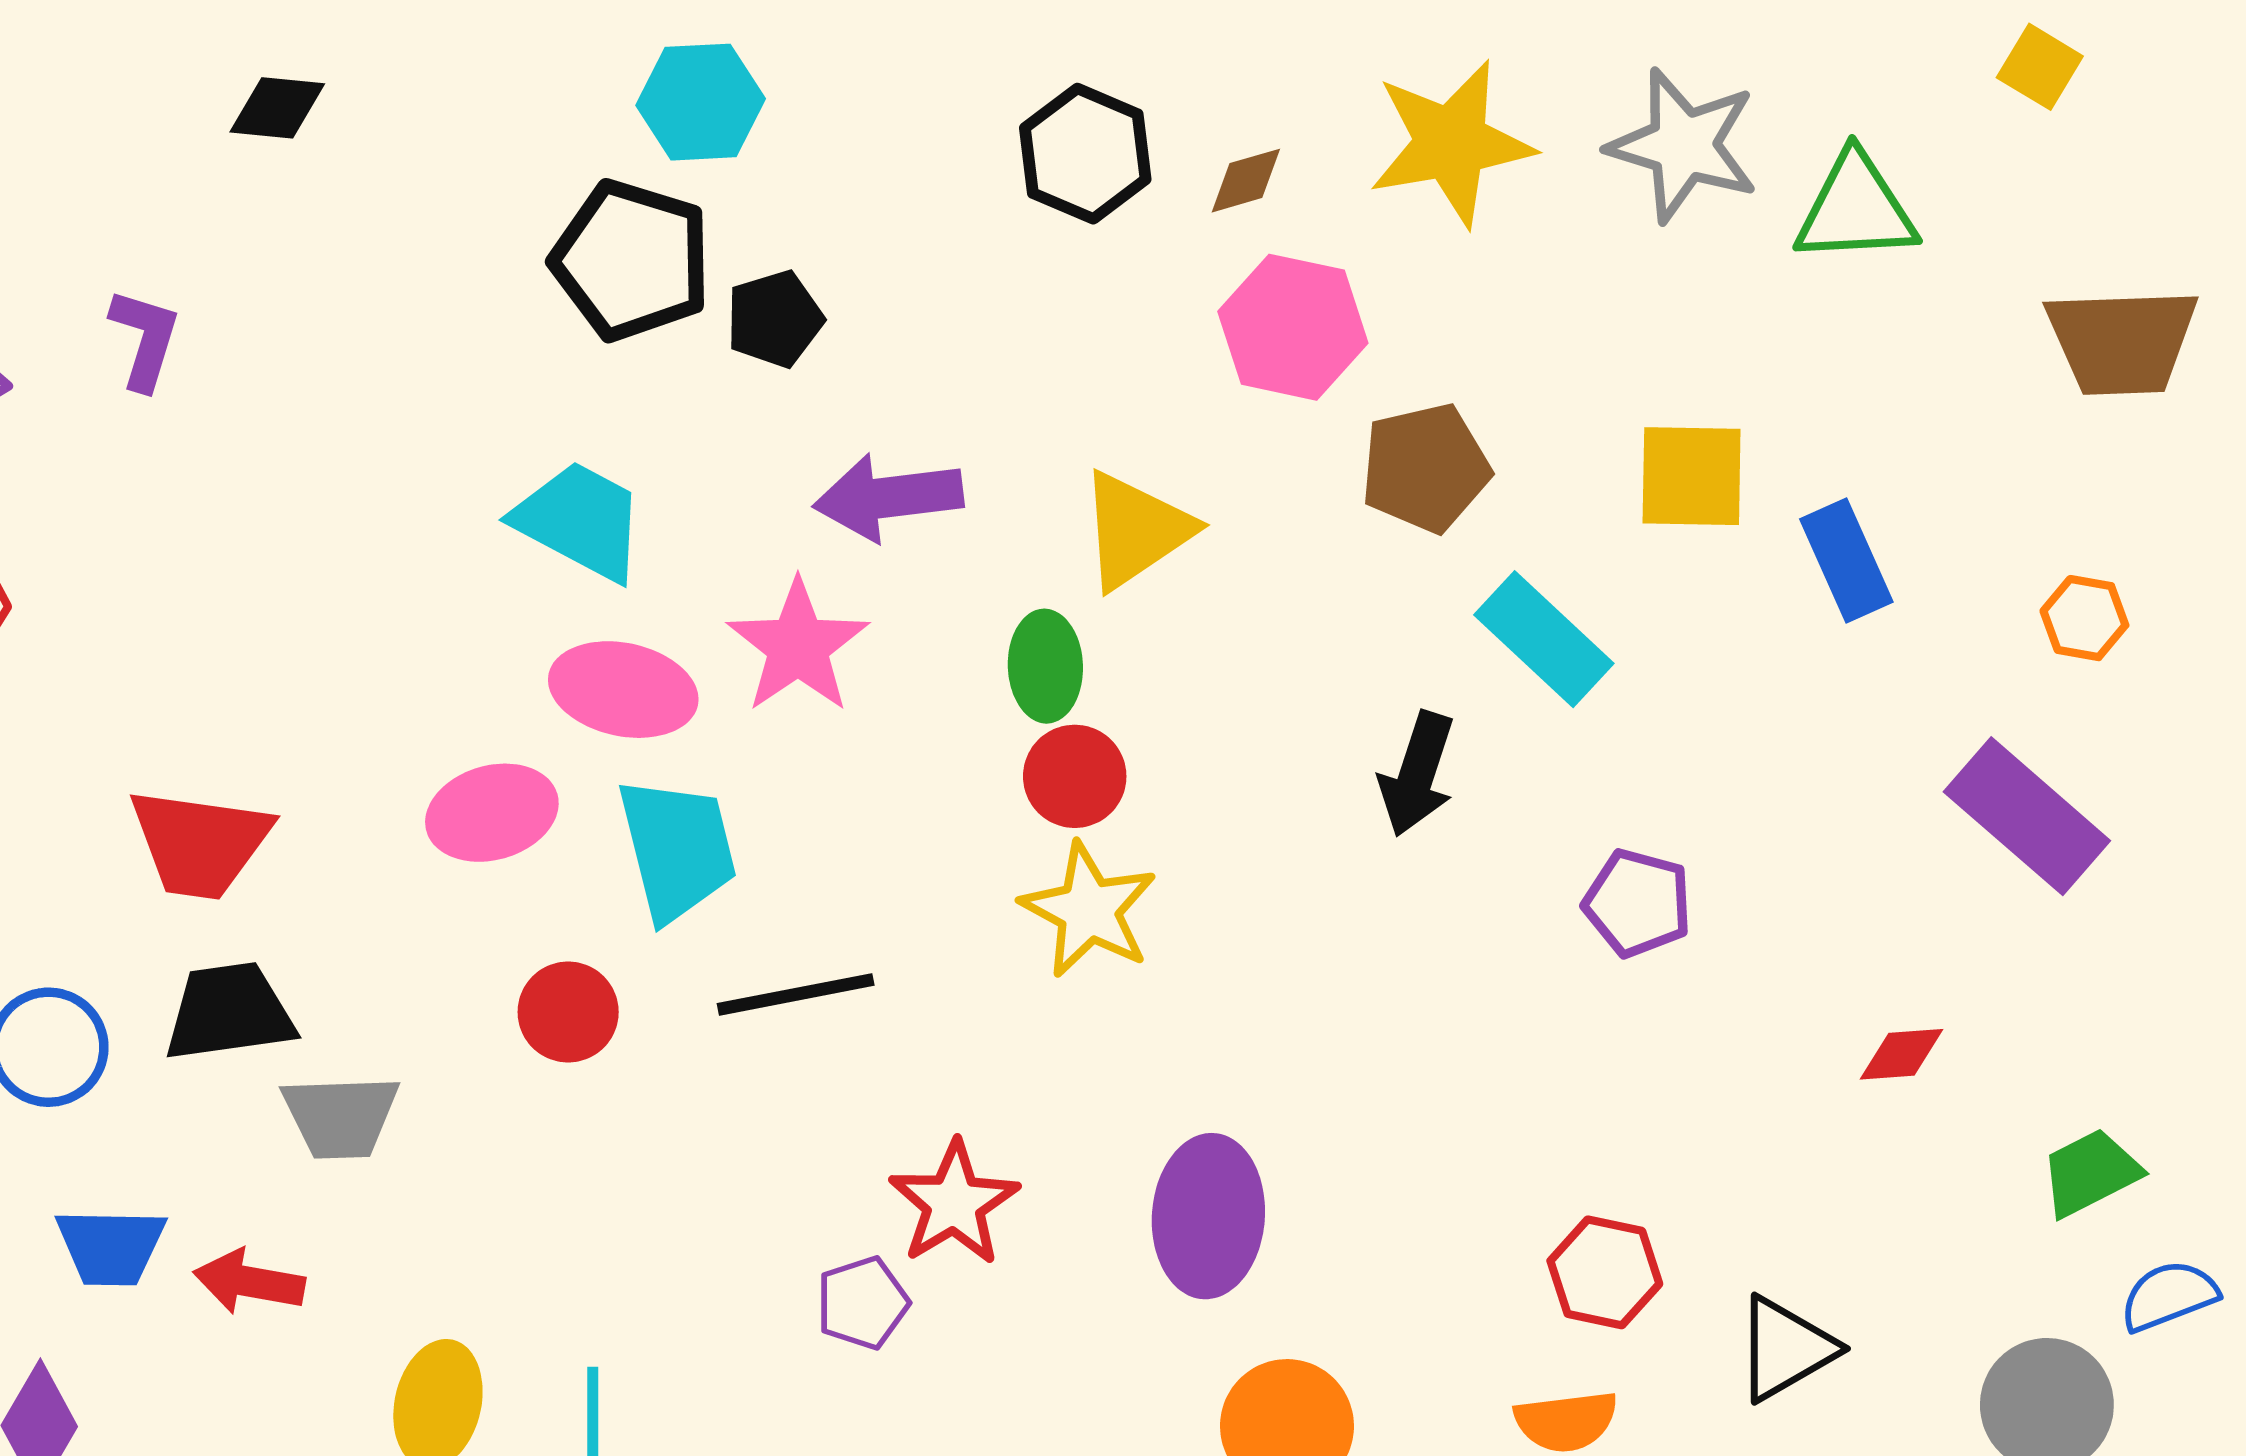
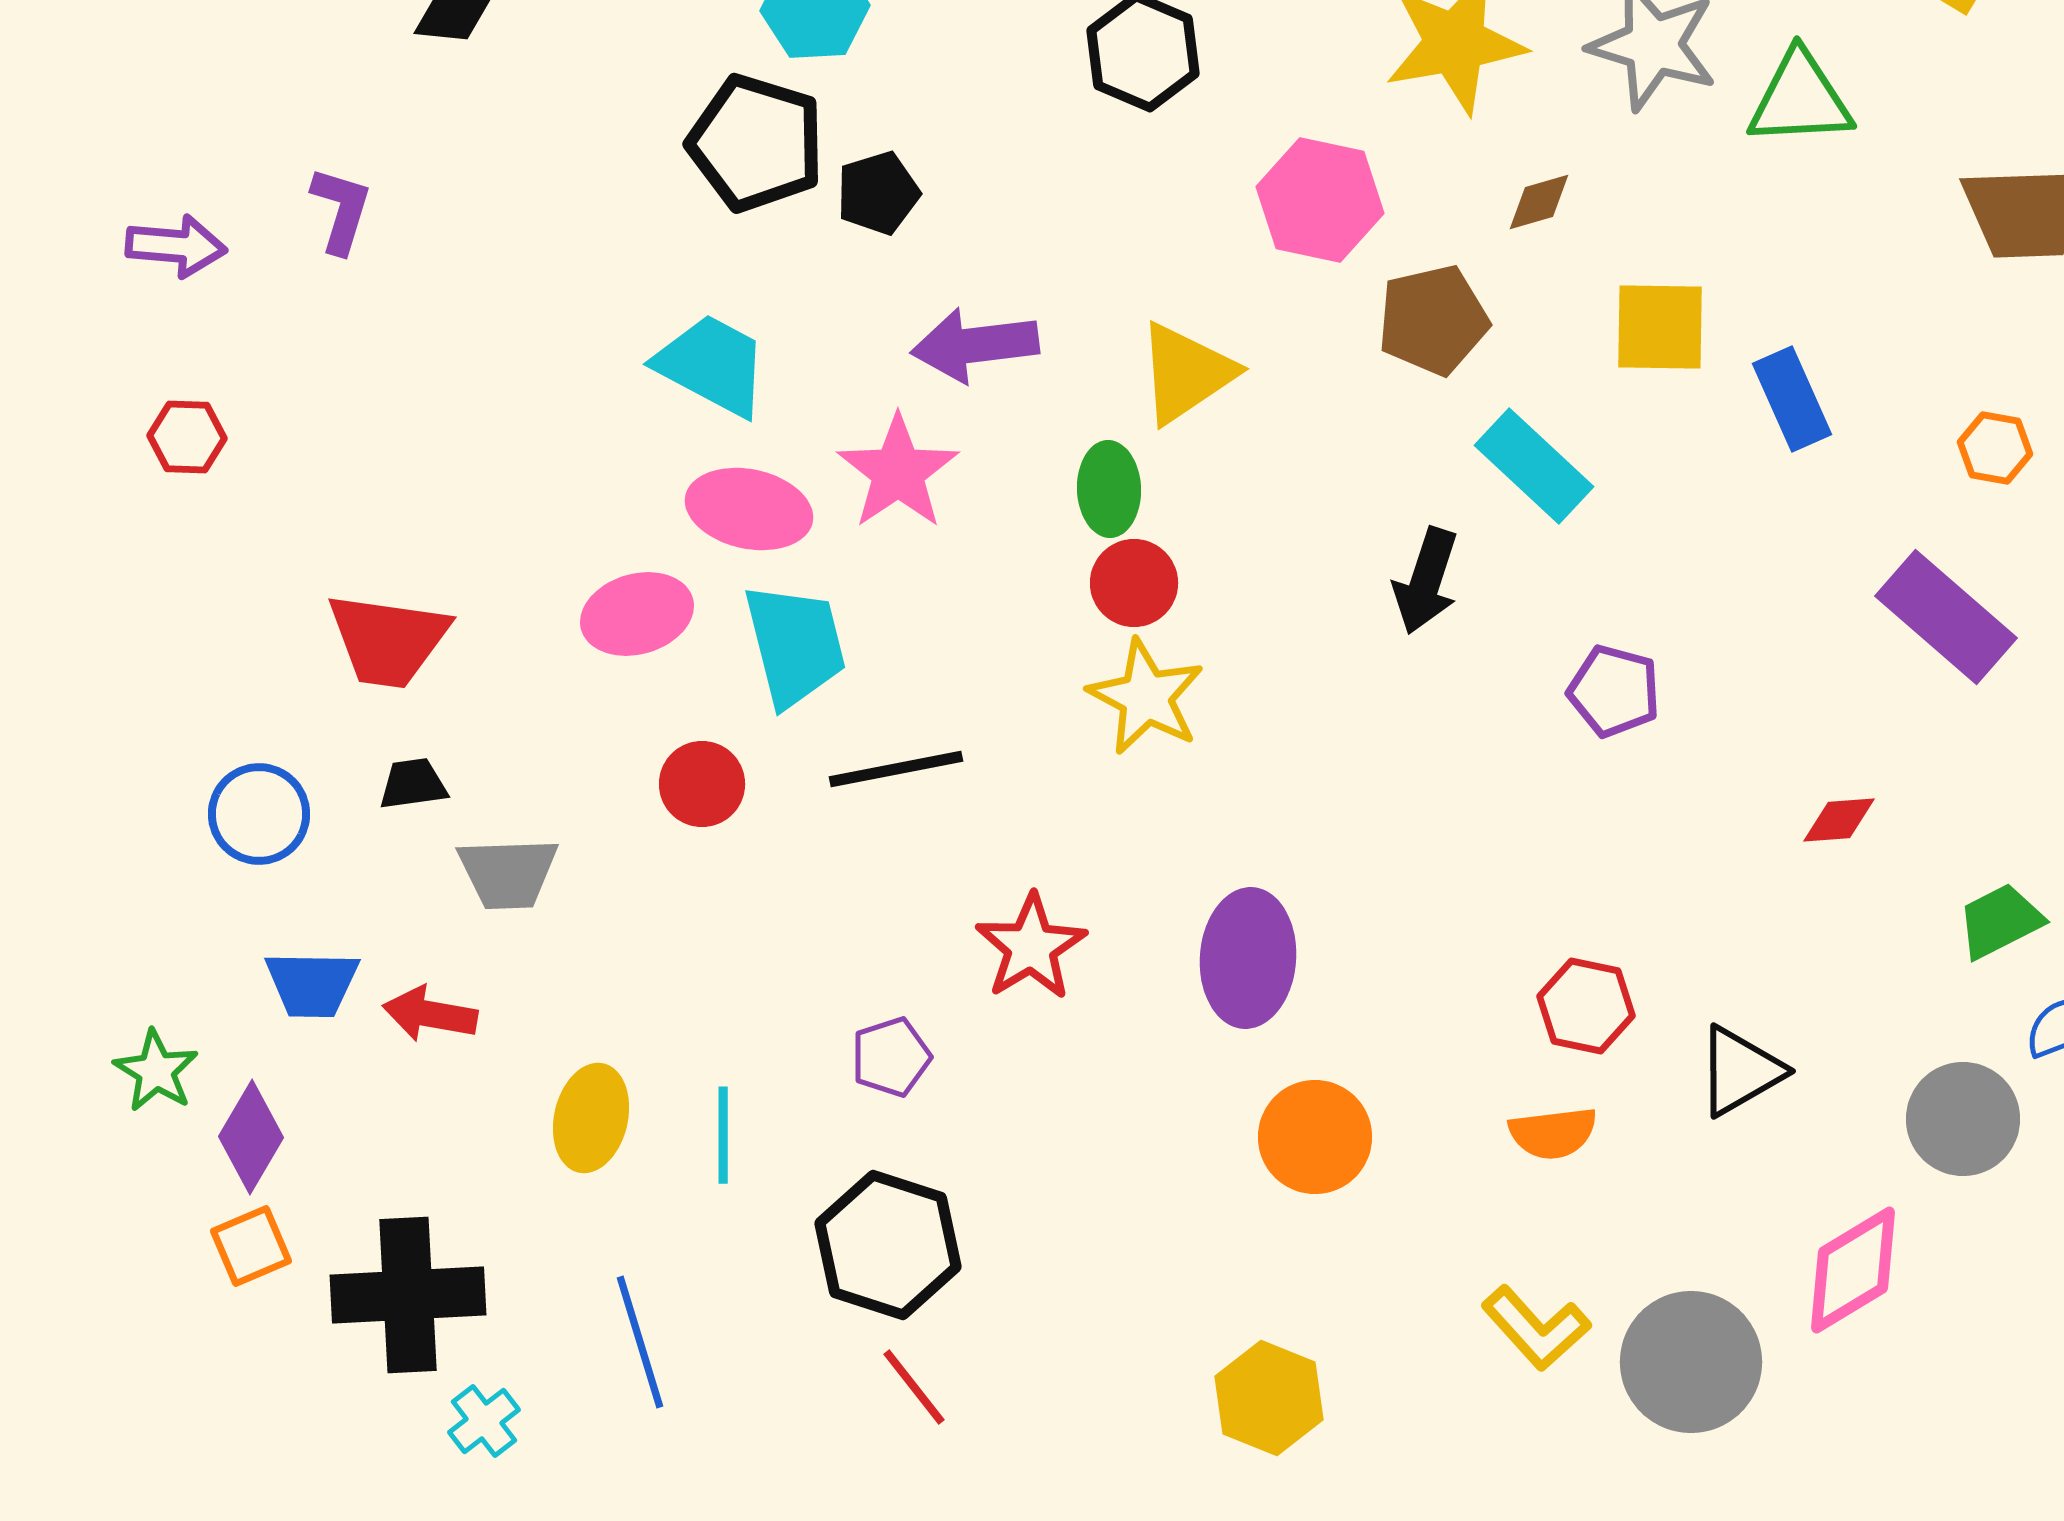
brown diamond: (1246, 181) -> (1539, 202), moved
black trapezoid: (229, 1012) -> (413, 784), size x0.6
purple pentagon: (862, 1303) -> (891, 1057), moved

